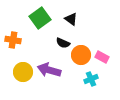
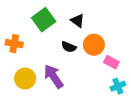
orange circle: (81, 55) -> (94, 45), moved
purple arrow: (49, 70) -> (53, 76), turned 40
cyan cross: (91, 79) -> (118, 86), moved

